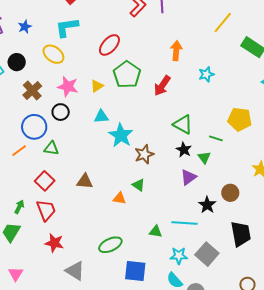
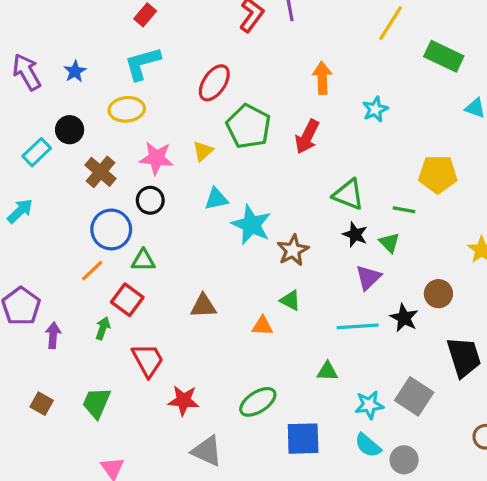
yellow ellipse: (53, 54) -> (127, 109), turned -35
red square: (45, 181) -> (127, 300), moved
green arrow: (19, 207) -> (103, 328), moved
cyan line: (185, 223) -> (358, 326), moved
red star: (54, 243) -> (184, 400), moved

